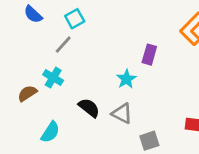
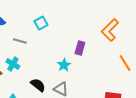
cyan square: (75, 19) -> (41, 23), moved
gray line: (63, 45) -> (20, 41), turned 64

